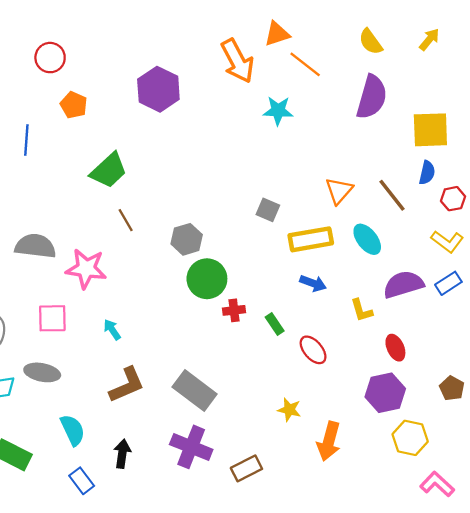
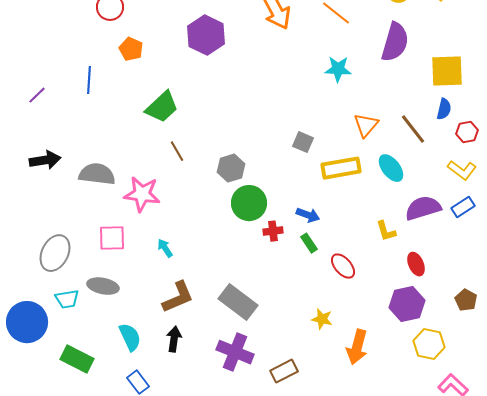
cyan star: (278, 111) -> (338, 69), moved
blue arrow: (313, 283) -> (308, 215), moved
black arrow: (122, 454) -> (174, 339), moved

